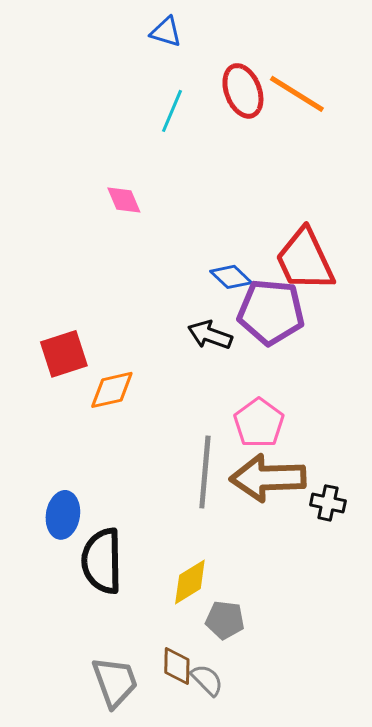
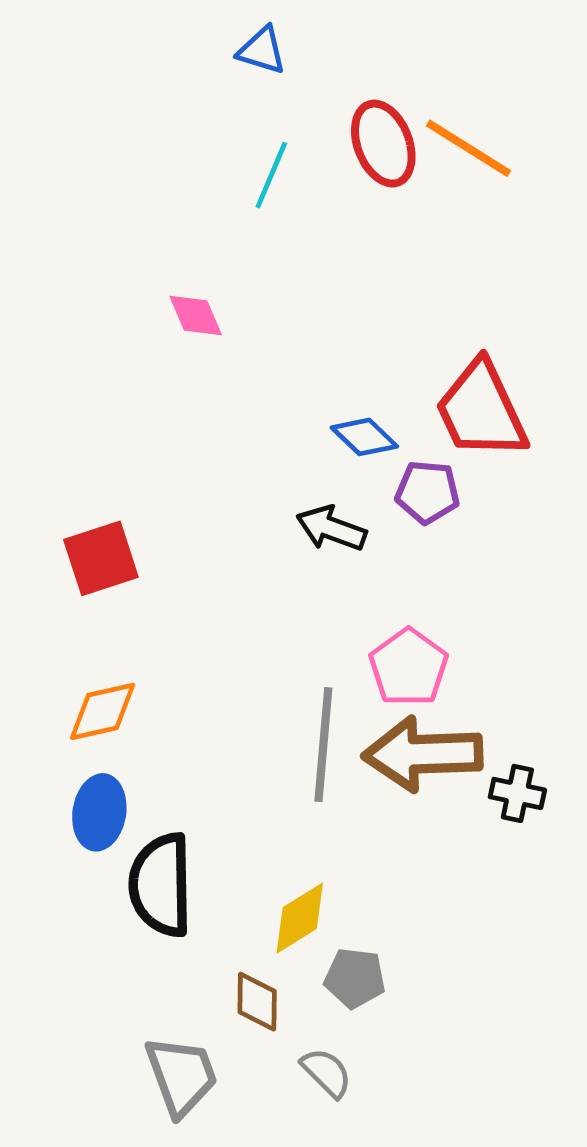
purple pentagon: (271, 312) -> (427, 492), size x0.6
orange diamond: (112, 390) -> (103, 711), moved
brown diamond: (177, 666) -> (257, 1002), moved

